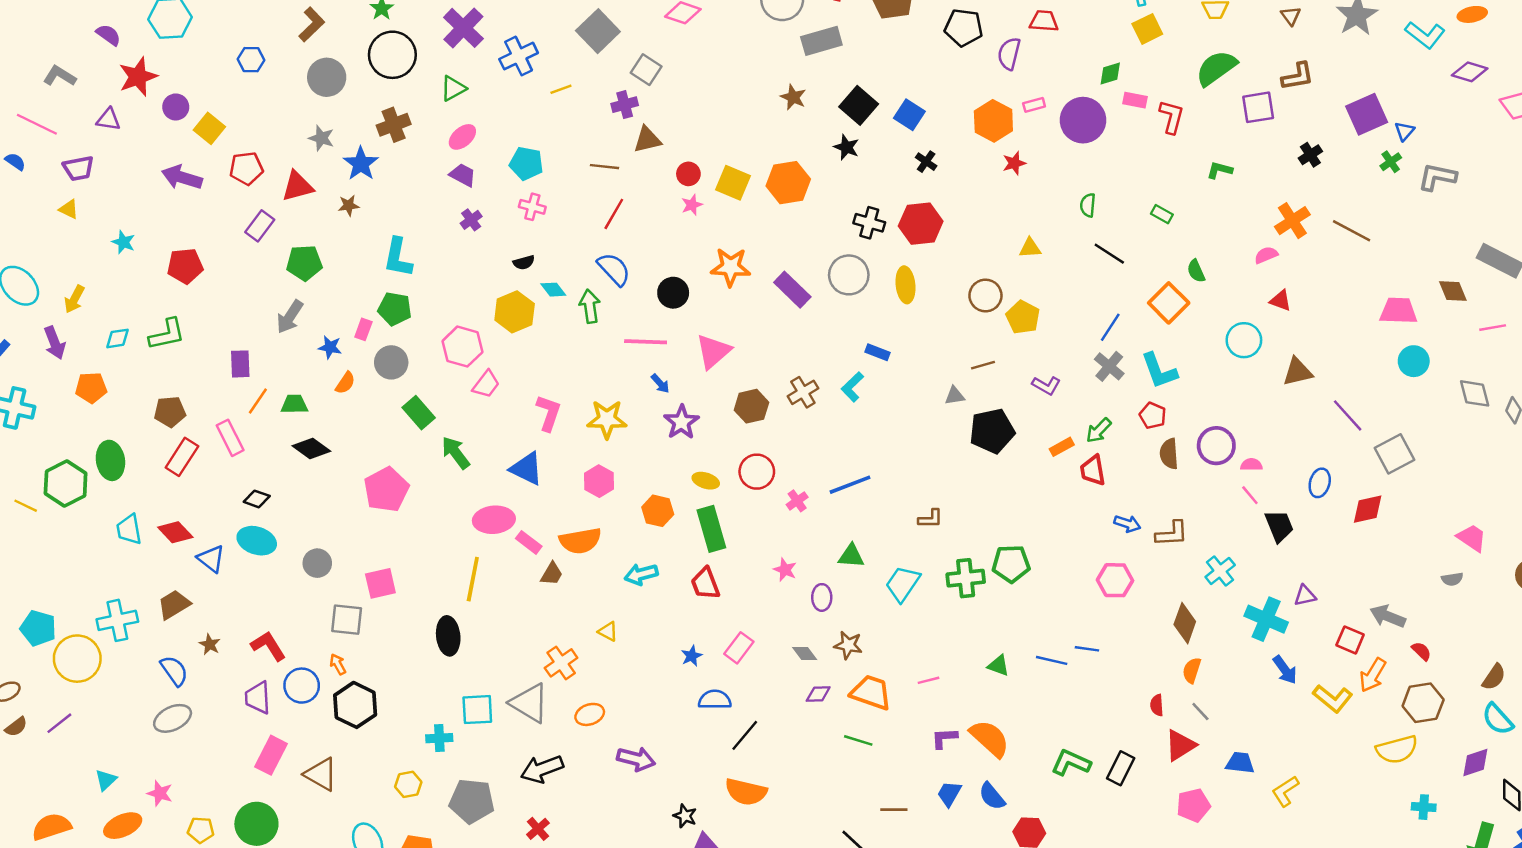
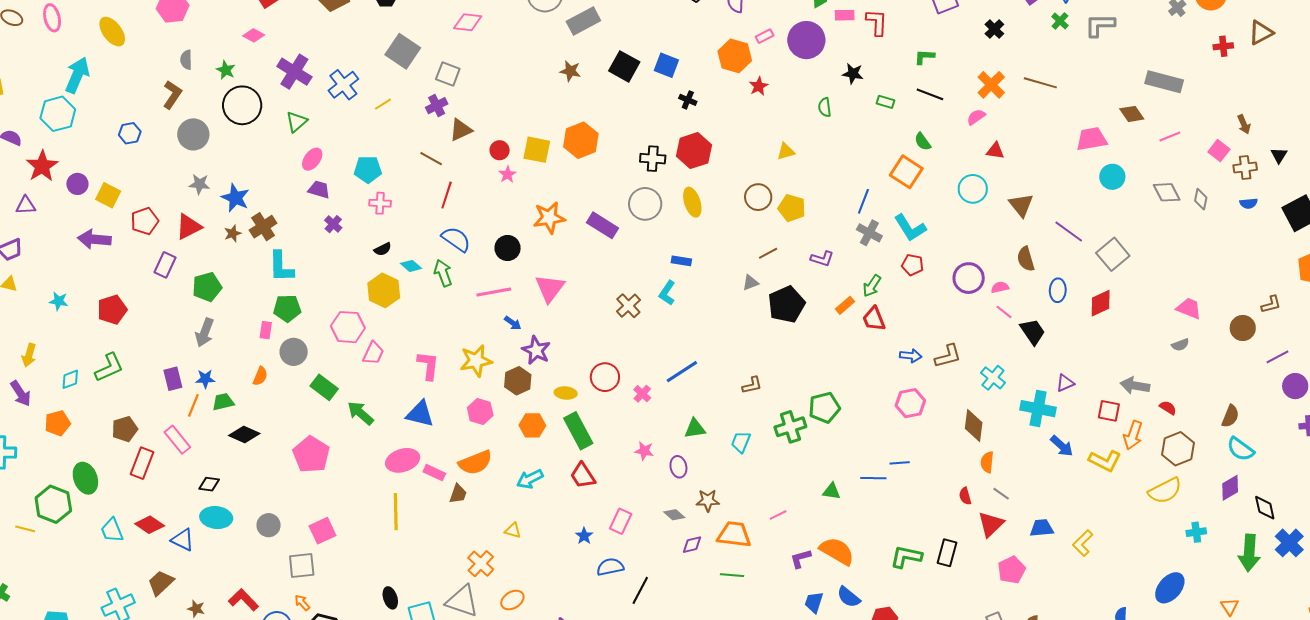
brown cross: (394, 125) -> (263, 227), moved
black star: (846, 147) -> (853, 74), moved
brown line: (604, 167) -> (431, 159), turned 35
black line: (1109, 254) -> (930, 94), moved
blue star: (330, 347) -> (205, 379), moved
brown triangle: (1298, 372) -> (1021, 205), turned -44
brown hexagon: (751, 406) -> (518, 381), moved
brown semicircle: (1169, 454) -> (1026, 259), moved
cyan trapezoid: (903, 584) -> (741, 442), size x0.7
black ellipse: (448, 636) -> (390, 598), moved, size x0.7

